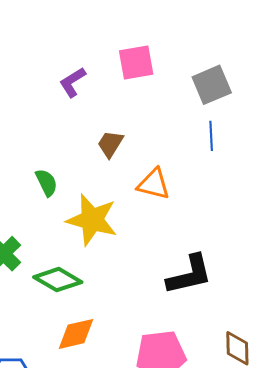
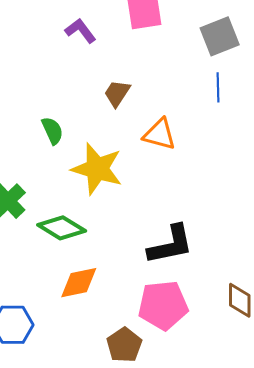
purple L-shape: (73, 82) -> (81, 31), turned 84
black L-shape: (189, 275) -> (171, 245), moved

